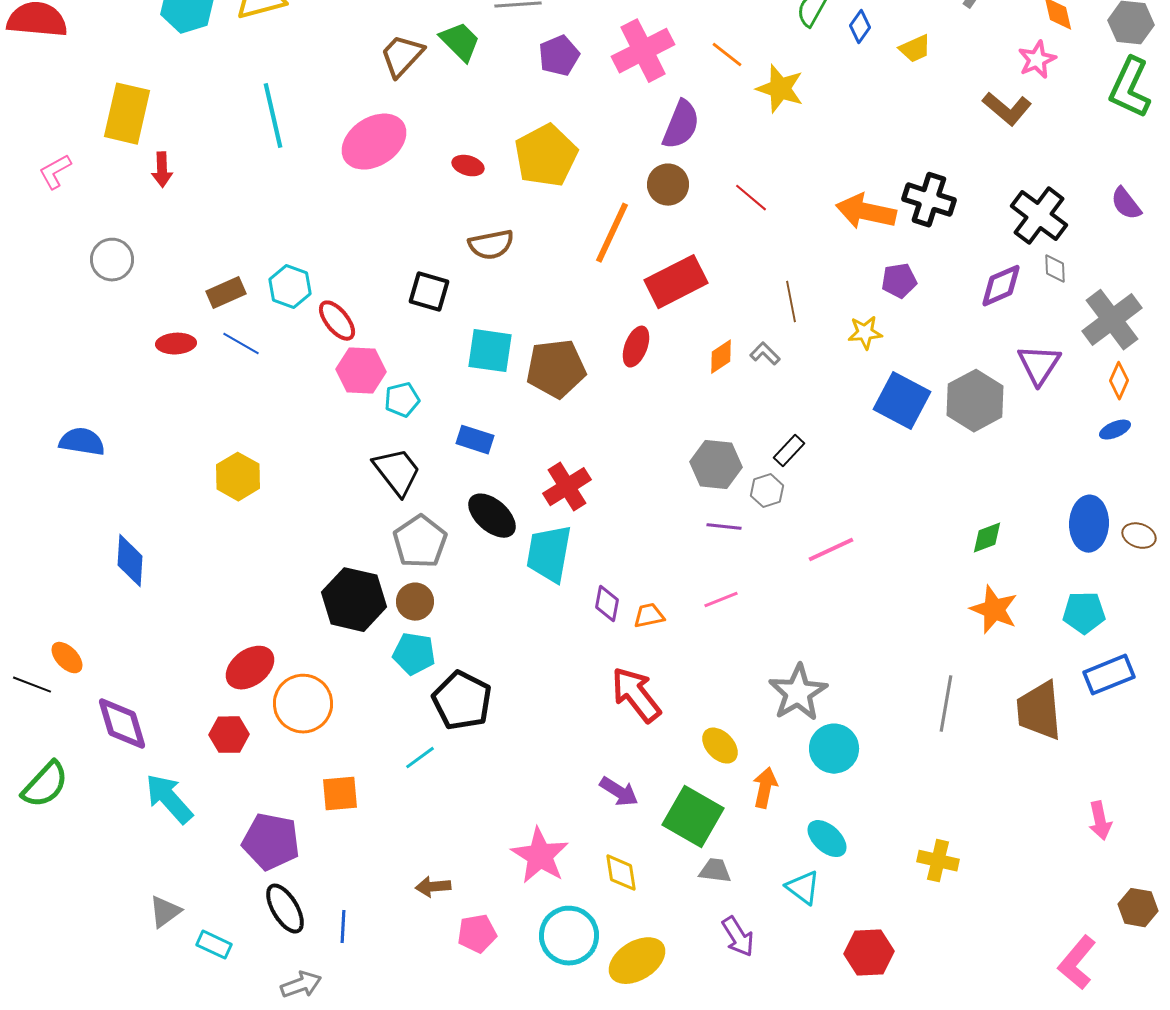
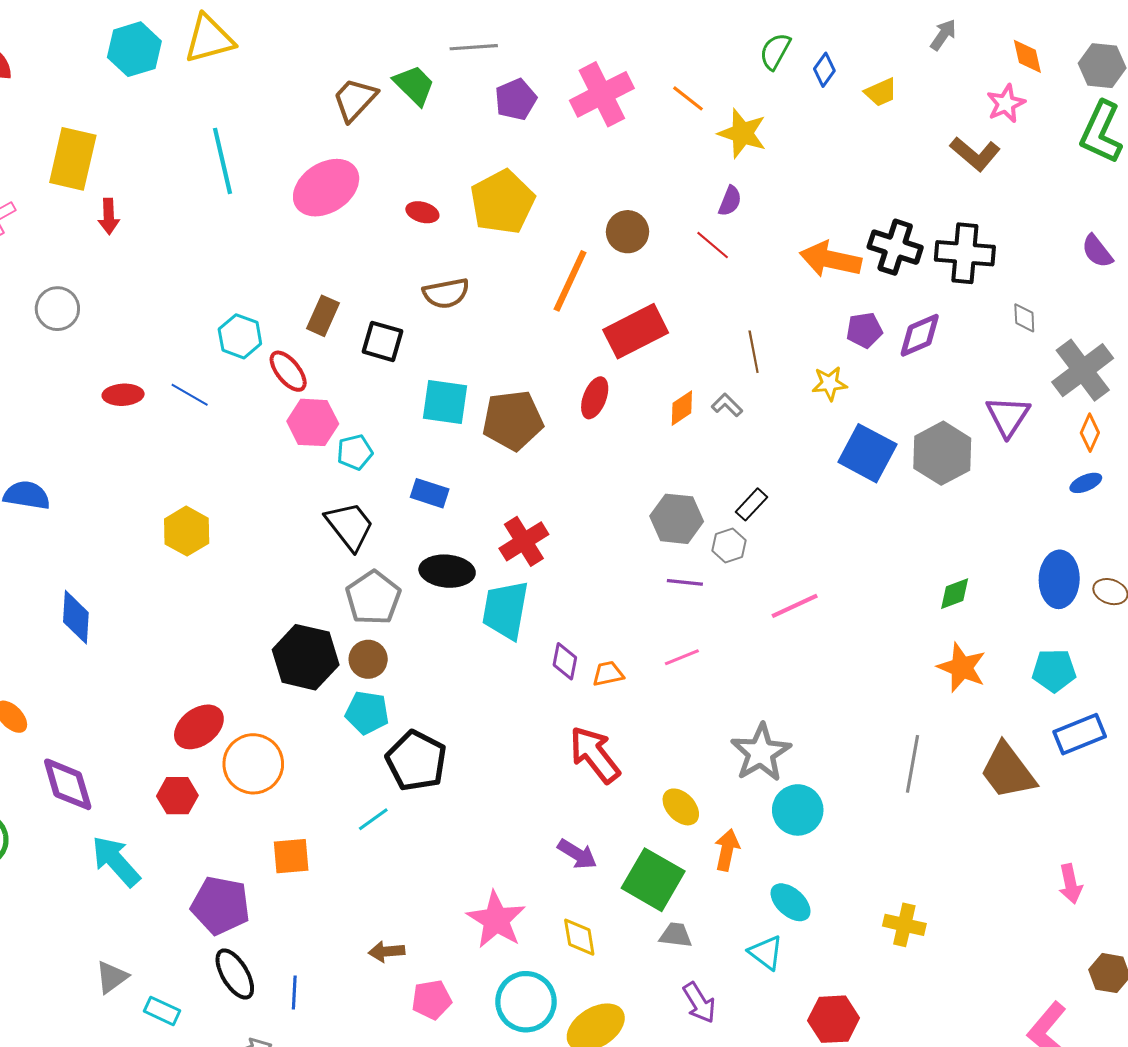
purple semicircle: (681, 125) -> (730, 201), moved, size x0.6
black cross: (1039, 216) -> (965, 253), moved, turned -32
purple diamond: (1001, 286) -> (920, 335), moved
brown rectangle: (226, 293) -> (323, 316), moved, turned -42
black ellipse: (492, 516) -> (447, 571), turned -36
brown trapezoid: (1039, 711) -> (1008, 771), turned -32

